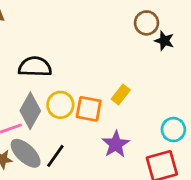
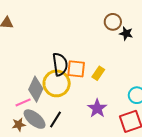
black semicircle: (35, 67) -> (60, 64), moved, turned 85
yellow circle: (60, 105) -> (57, 83), size x1.4
orange square: (89, 109) -> (76, 69), moved

